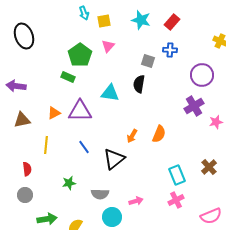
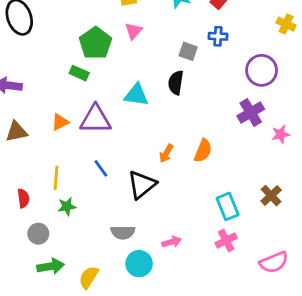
yellow line: (46, 145) -> (56, 178), moved
green star: (69, 183) -> (67, 206), moved
gray circle: (25, 195) -> (38, 234), moved

